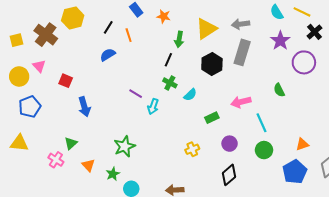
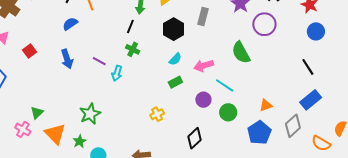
gray rectangle: (242, 52) -> (203, 17), size x0.7
red square: (66, 81) -> (30, 51), turned 32
green semicircle: (279, 90) -> (241, 53), size x1.6
cyan semicircle: (190, 95) -> (175, 59), moved
blue arrow: (84, 107) -> (67, 59), moved
cyan line: (262, 123) -> (225, 85), turned -30
purple circle: (230, 144) -> (203, 100), moved
orange triangle: (88, 165) -> (55, 134), size x1.6

